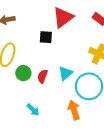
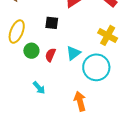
black square: (46, 37) -> (52, 23), moved
orange arrow: (74, 110) -> (80, 101), moved

